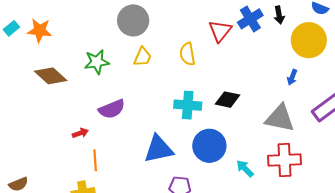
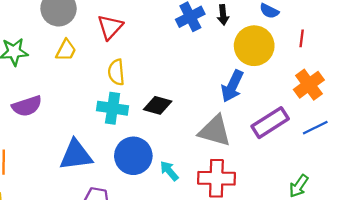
red triangle: (220, 31) -> (110, 27), moved
yellow semicircle: (187, 54) -> (116, 72), moved
blue arrow: (292, 77) -> (232, 86), size x1.8
cyan arrow: (245, 169) -> (169, 171), moved

